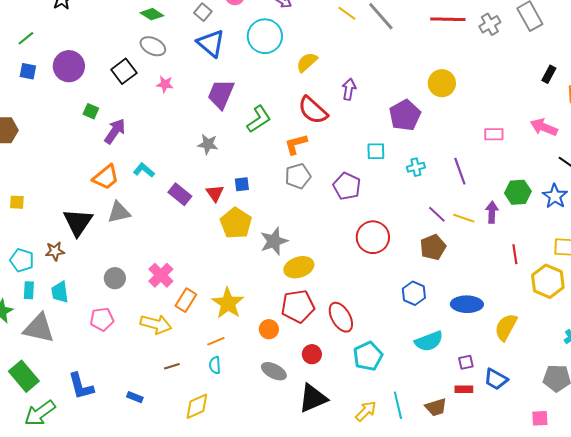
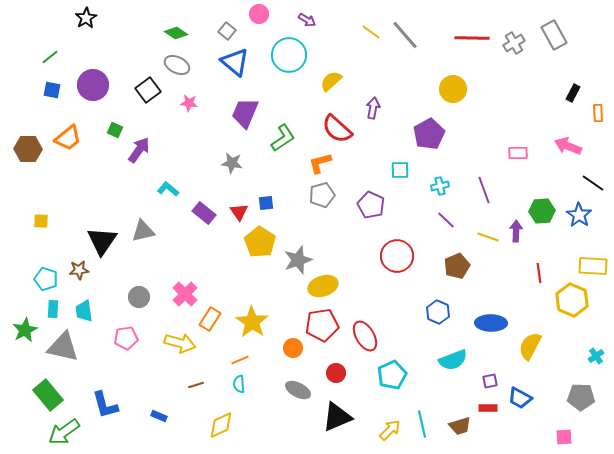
yellow circle: (442, 83) -> (453, 89), moved
orange trapezoid: (106, 177) -> (68, 138), moved
purple line: (437, 214) -> (446, 220), moved

